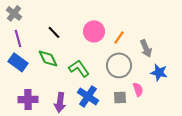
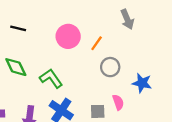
black line: (54, 32) -> (18, 28), moved, turned -32
gray arrow: (146, 48) -> (127, 19), moved
gray circle: (119, 65) -> (110, 67), moved, size x0.7

